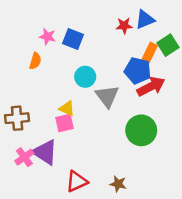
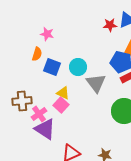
blue square: (73, 39) -> (52, 67), moved
pink square: (65, 123) -> (61, 105), turned -35
pink cross: (24, 157) -> (39, 114), moved

